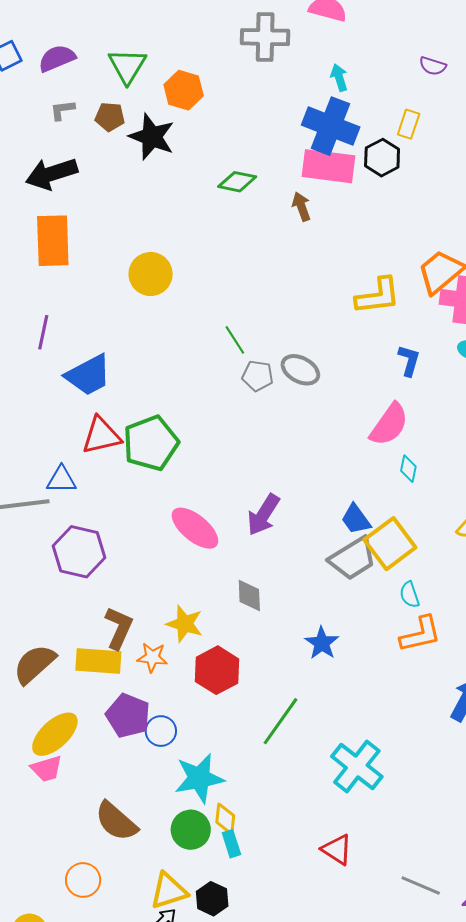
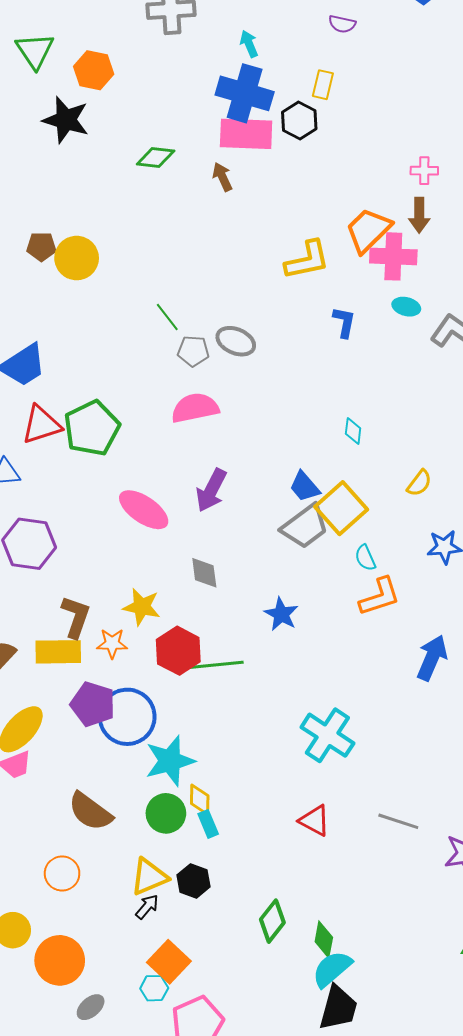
brown pentagon: (110, 117) -> (41, 247), moved
pink semicircle: (389, 424) -> (195, 408), moved, turned -132
green line: (281, 721) -> (216, 665), moved, turned 54
blue circle: (161, 731) -> (127, 717), size x1.8
gray line: (421, 886) -> (398, 821), moved

